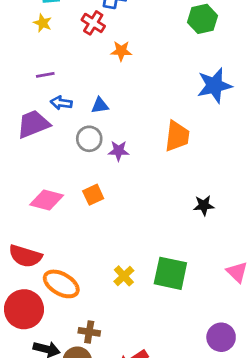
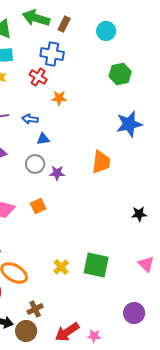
blue arrow: (61, 103) -> (30, 119), moved
black star: (204, 205) -> (139, 214), moved
brown cross: (89, 332) -> (35, 309), turned -35

